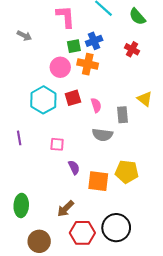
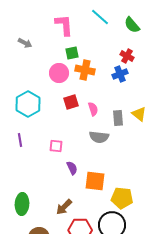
blue cross: (94, 41) -> (120, 74), moved
yellow triangle: (145, 99) -> (139, 114), moved
cyan hexagon: (43, 100) -> (28, 104), moved
yellow pentagon: (127, 172) -> (122, 198), moved

